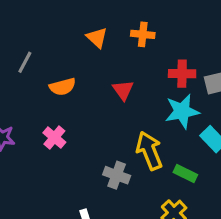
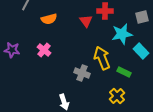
red cross: (182, 74) -> (105, 11), moved

